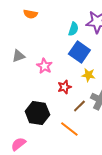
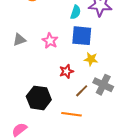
blue square: (79, 52) -> (82, 36), turned -30
pink star: (44, 66) -> (50, 41), moved
orange line: (69, 129) -> (72, 114), turned -30

